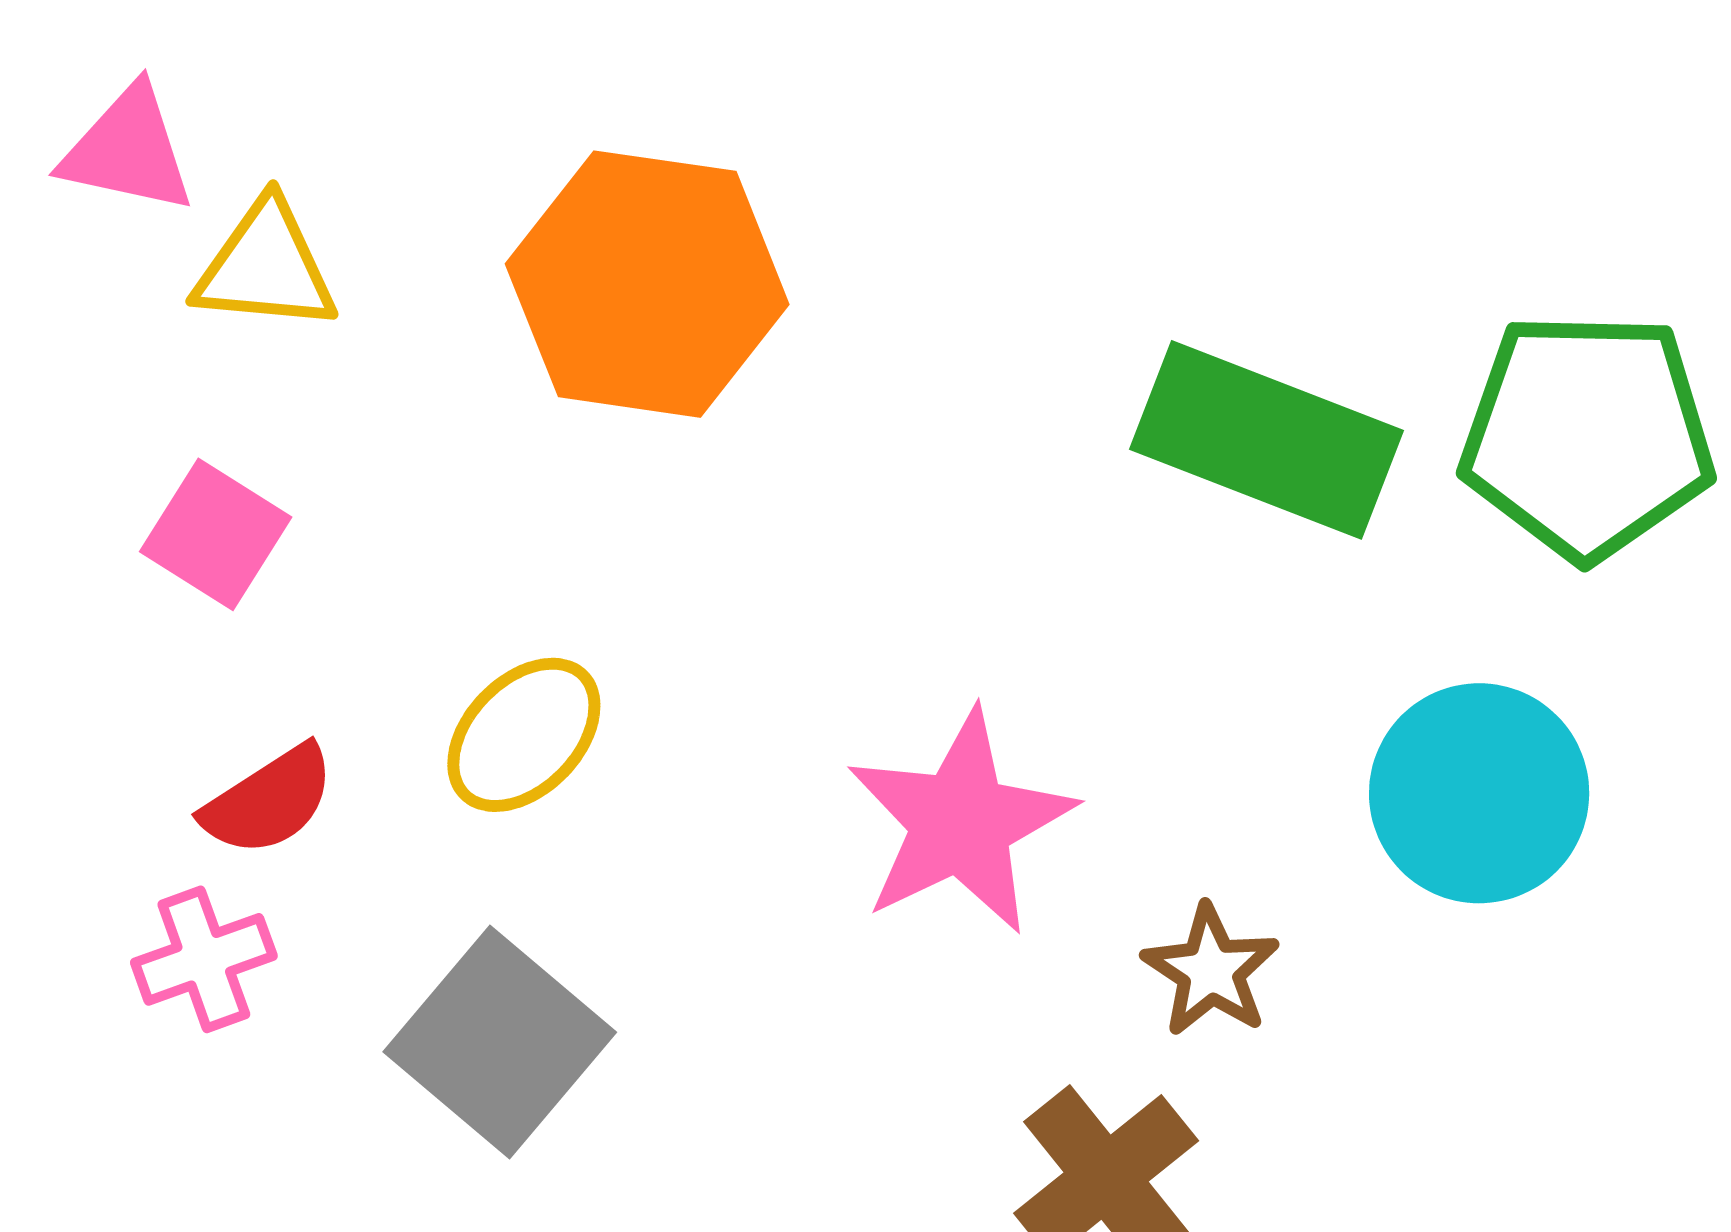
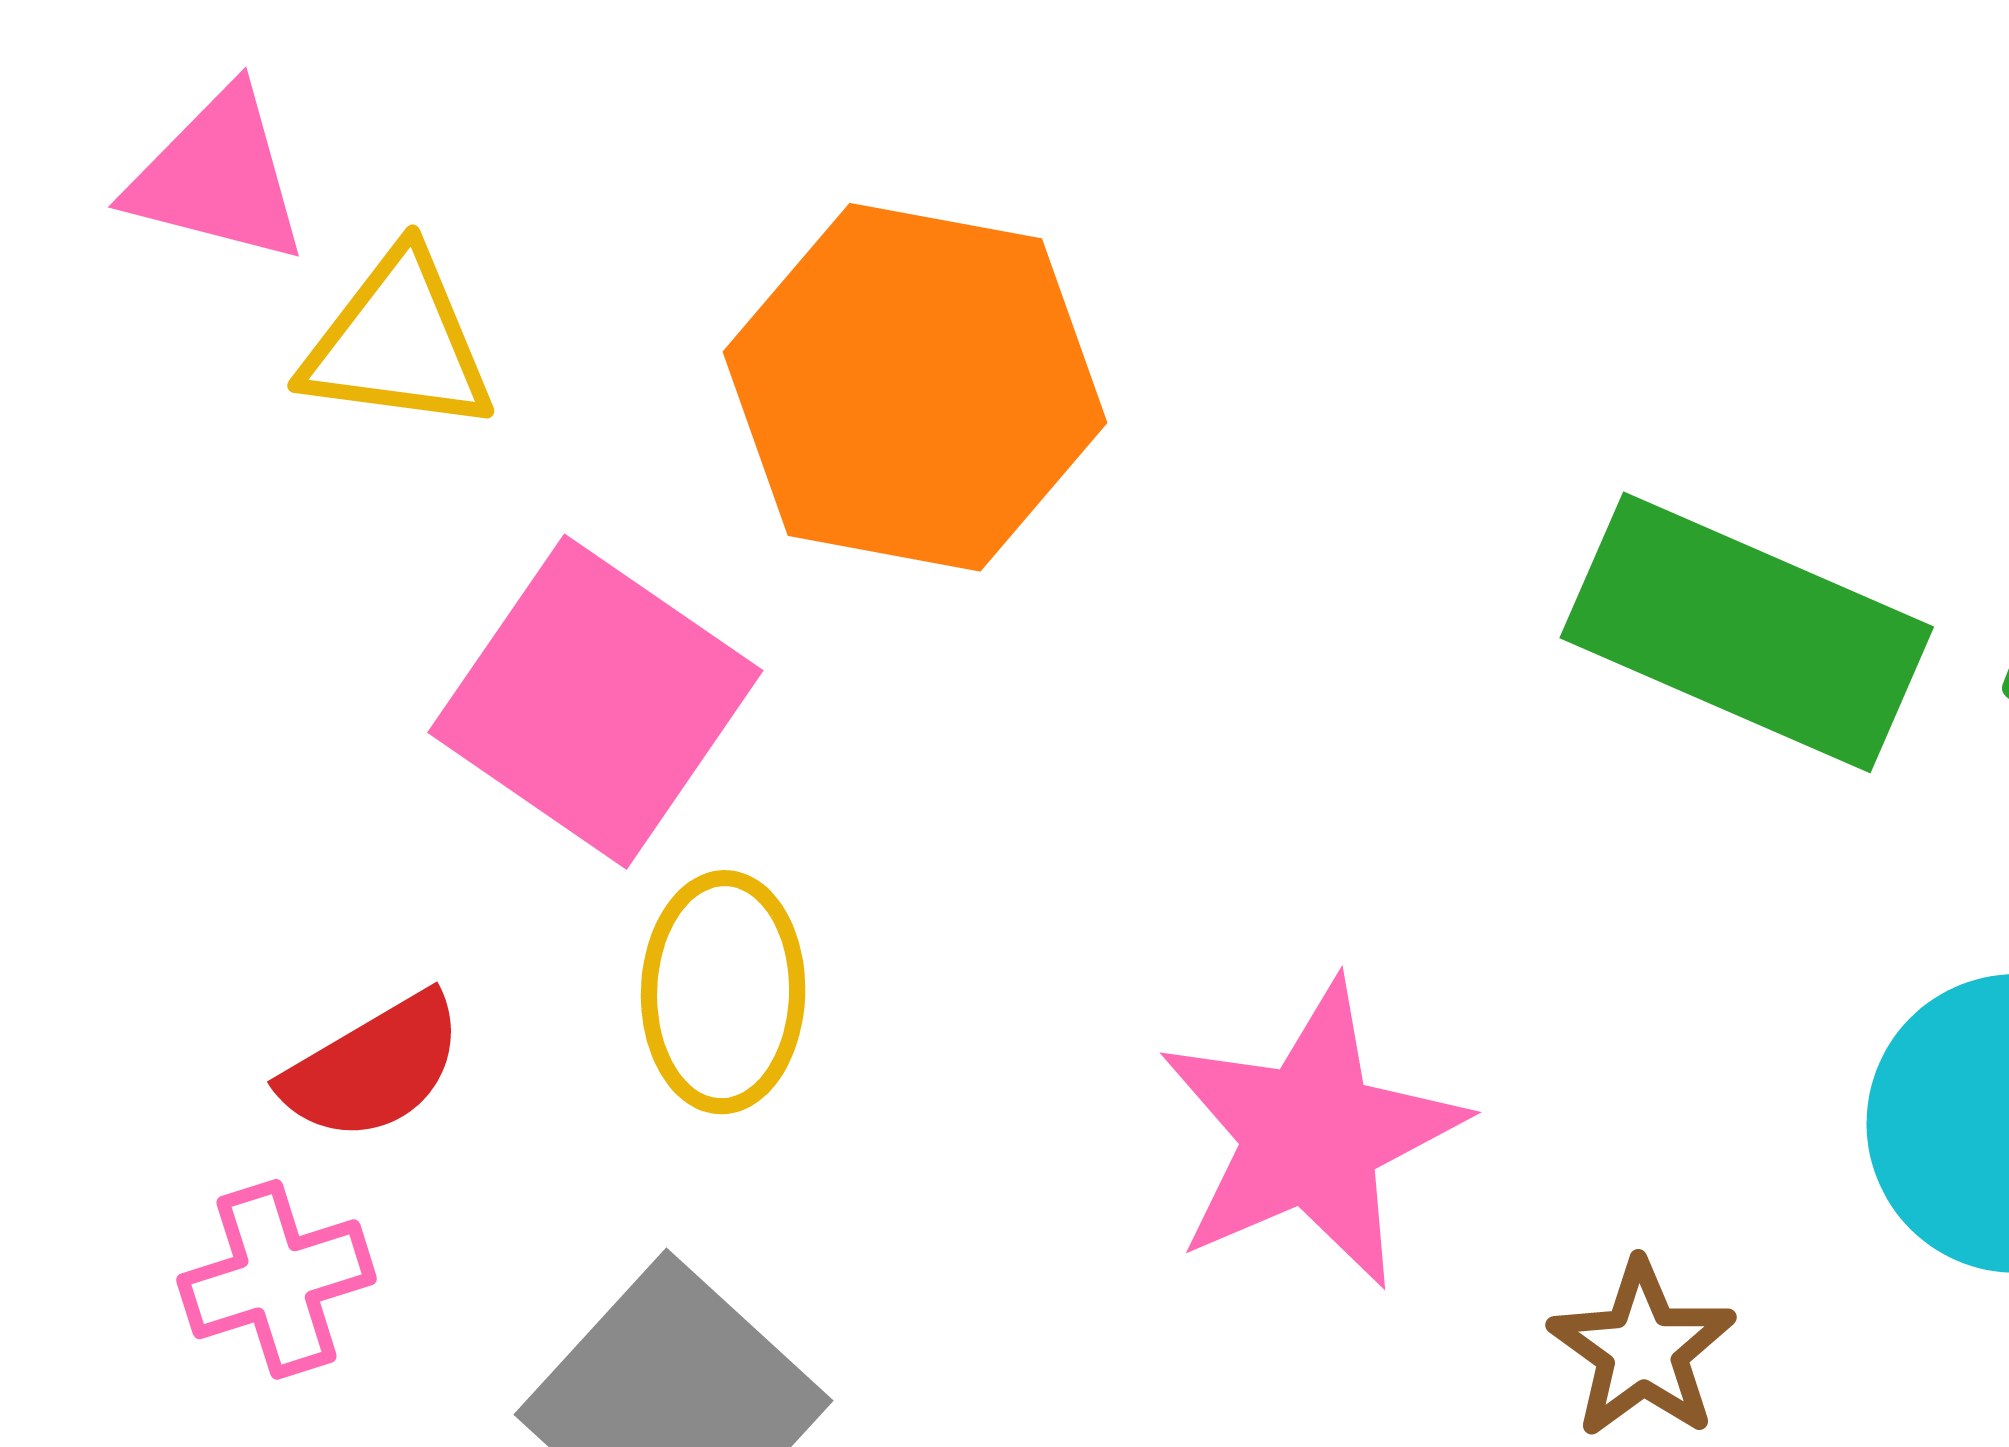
pink square: (216, 534) -> (595, 702), moved, size x1.6
yellow ellipse: (524, 735) -> (723, 992), turned -45

